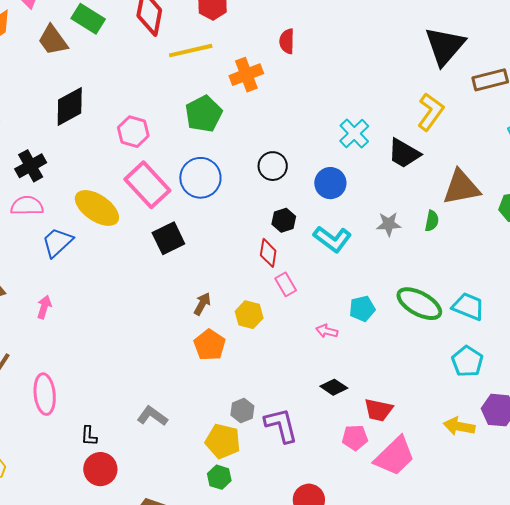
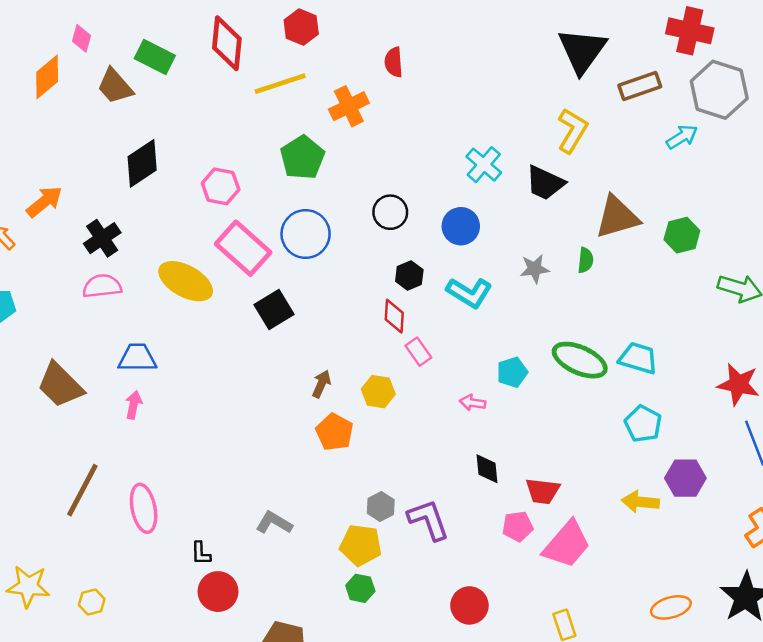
blue trapezoid: (57, 242) -> (137, 358), moved, turned 48
black diamond: (334, 387) -> (487, 469), turned 56

